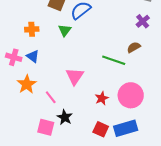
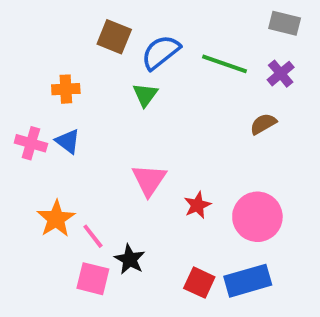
green triangle: (65, 30) -> (145, 95), moved
green line: (114, 60) -> (225, 64), moved
orange star: (27, 84) -> (56, 219), moved
pink line: (51, 97) -> (93, 236), moved
red star: (102, 98) -> (197, 205), moved

